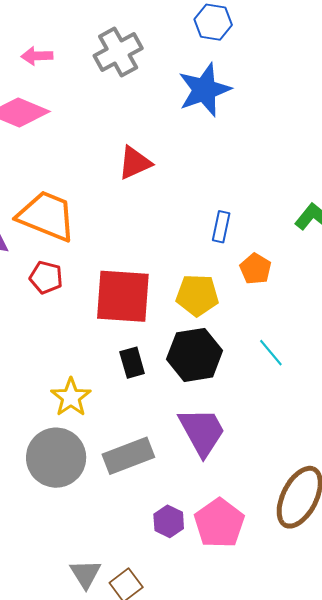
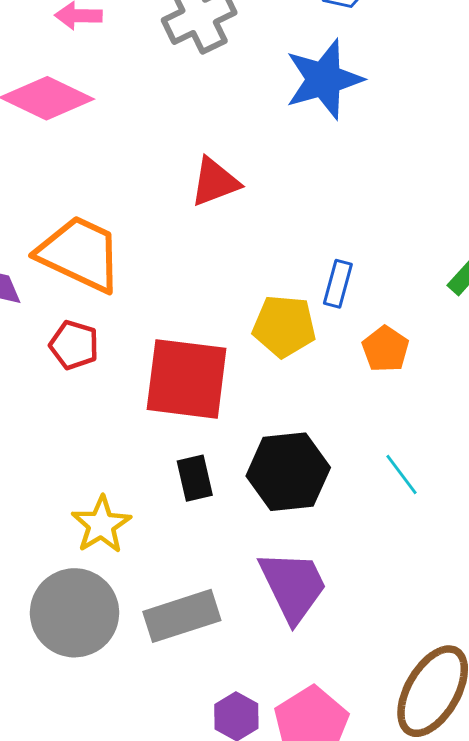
yellow pentagon: (197, 295) -> (284, 326), moved

